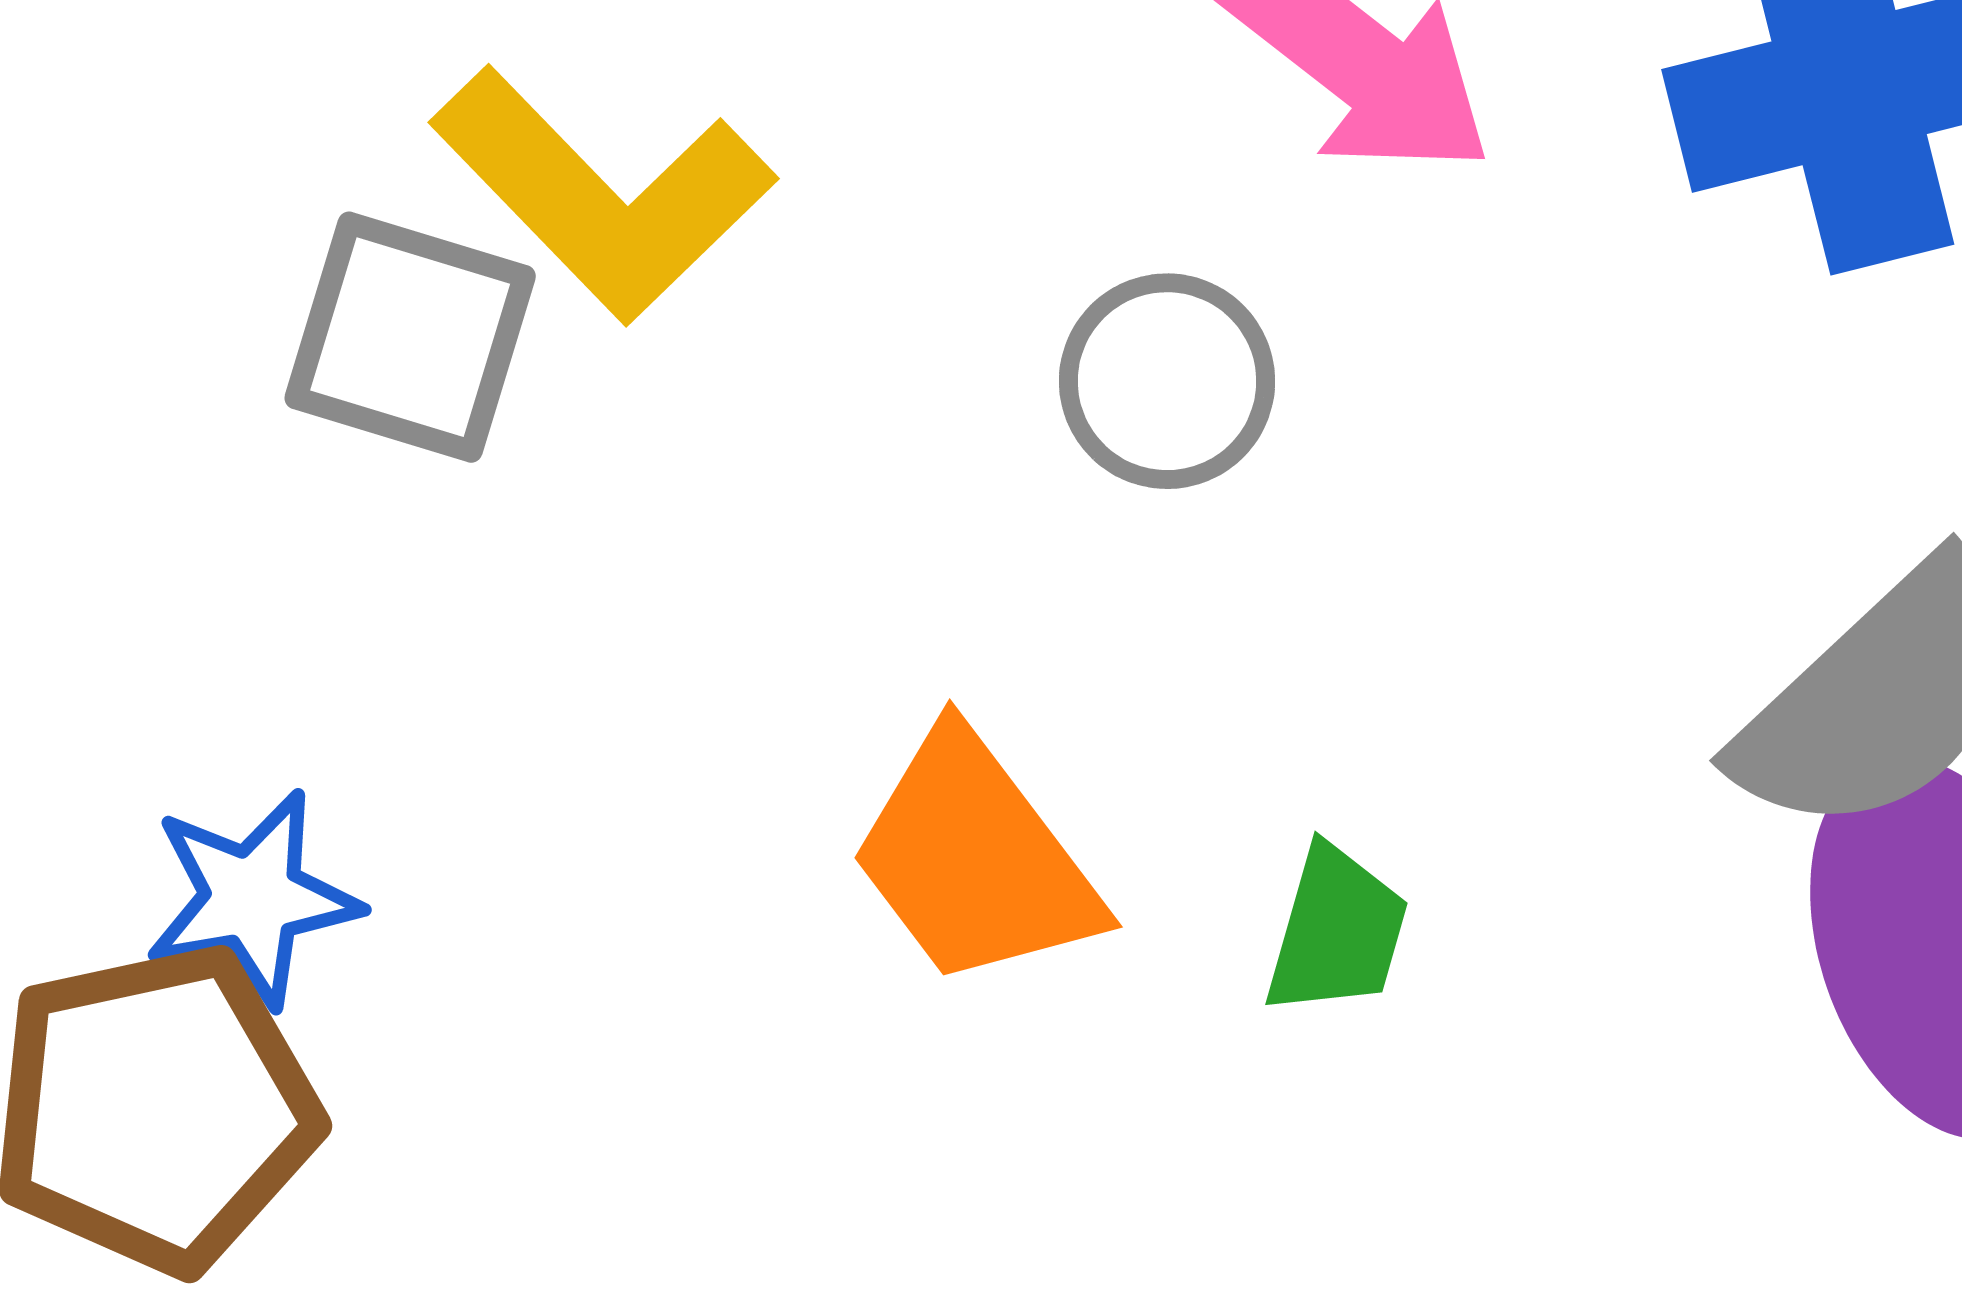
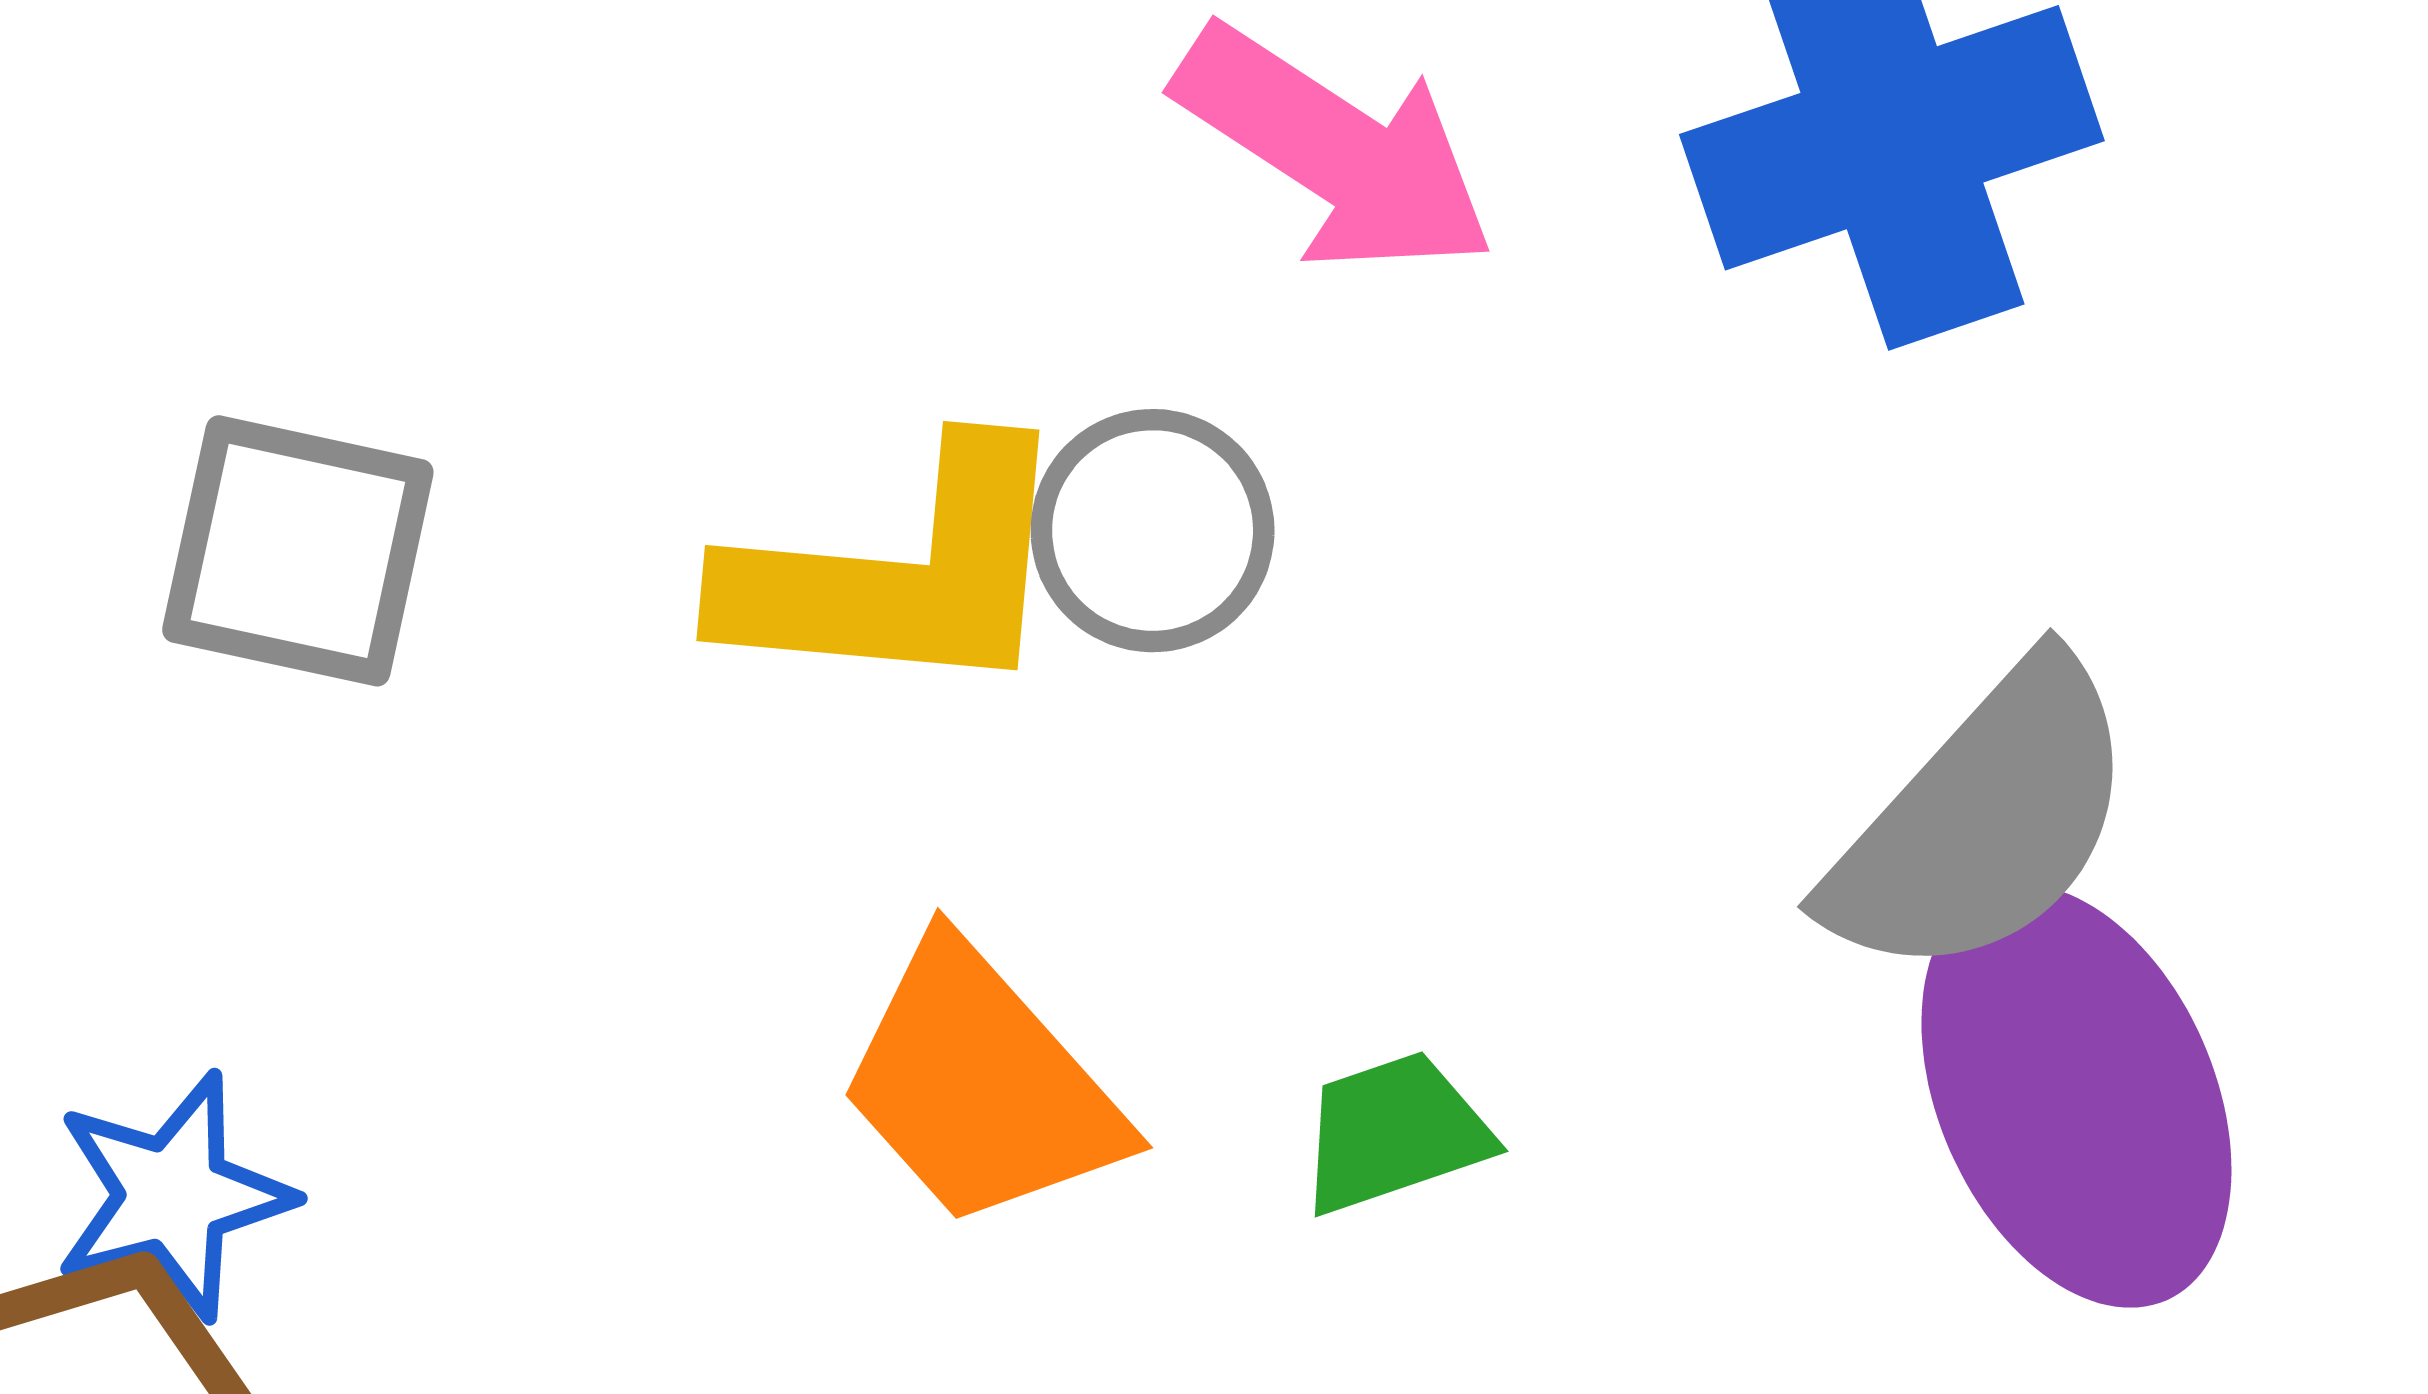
yellow L-shape: (603, 194) -> (900, 573), moved, turned -36
green trapezoid: (1337, 931) -> (1394, 1133), turned -120

